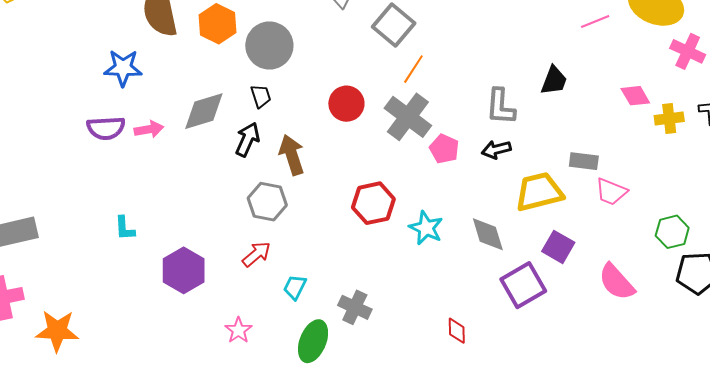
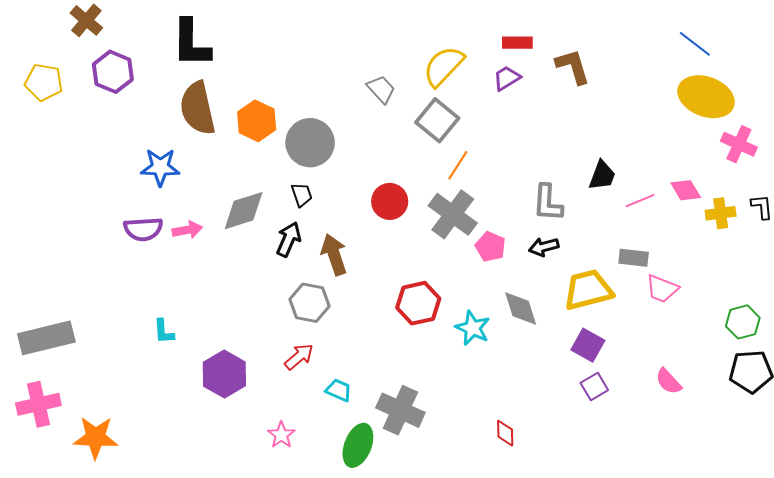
pink line: (595, 22) -> (640, 201), moved
green hexagon: (672, 232) -> (743, 322), moved
gray diamond: (488, 234) -> (521, 308), moved
purple square: (558, 247) -> (588, 345), moved
pink semicircle: (617, 282) -> (668, 381), size x0.7
purple square: (523, 285) -> (594, 386), moved, size x0.6
cyan trapezoid: (295, 287) -> (339, 390), turned 88
gray cross: (355, 307) -> (400, 410), size x1.4

